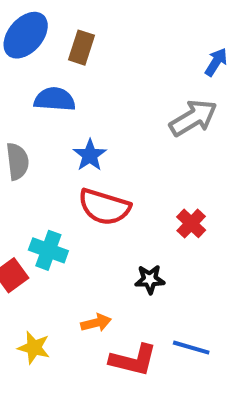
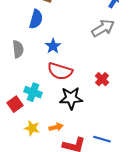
blue semicircle: (55, 99) -> (36, 19), turned 102
black star: (150, 279) -> (71, 98), moved, size x1.6
yellow star: (34, 348) -> (32, 128), moved

